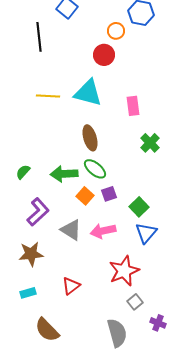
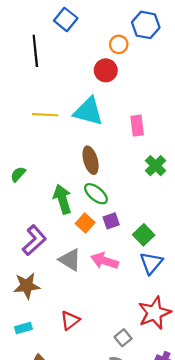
green semicircle: (23, 172) -> (18, 174), moved
green arrow: (64, 174) -> (62, 199), turned 76
pink arrow: (103, 231) -> (105, 261), turned 30
red star: (124, 271) -> (154, 313), moved
gray square: (135, 302) -> (123, 338), moved

